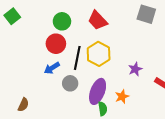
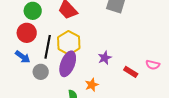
blue arrow: (52, 68) -> (23, 57), turned -112
purple ellipse: (98, 91) -> (68, 64), moved

